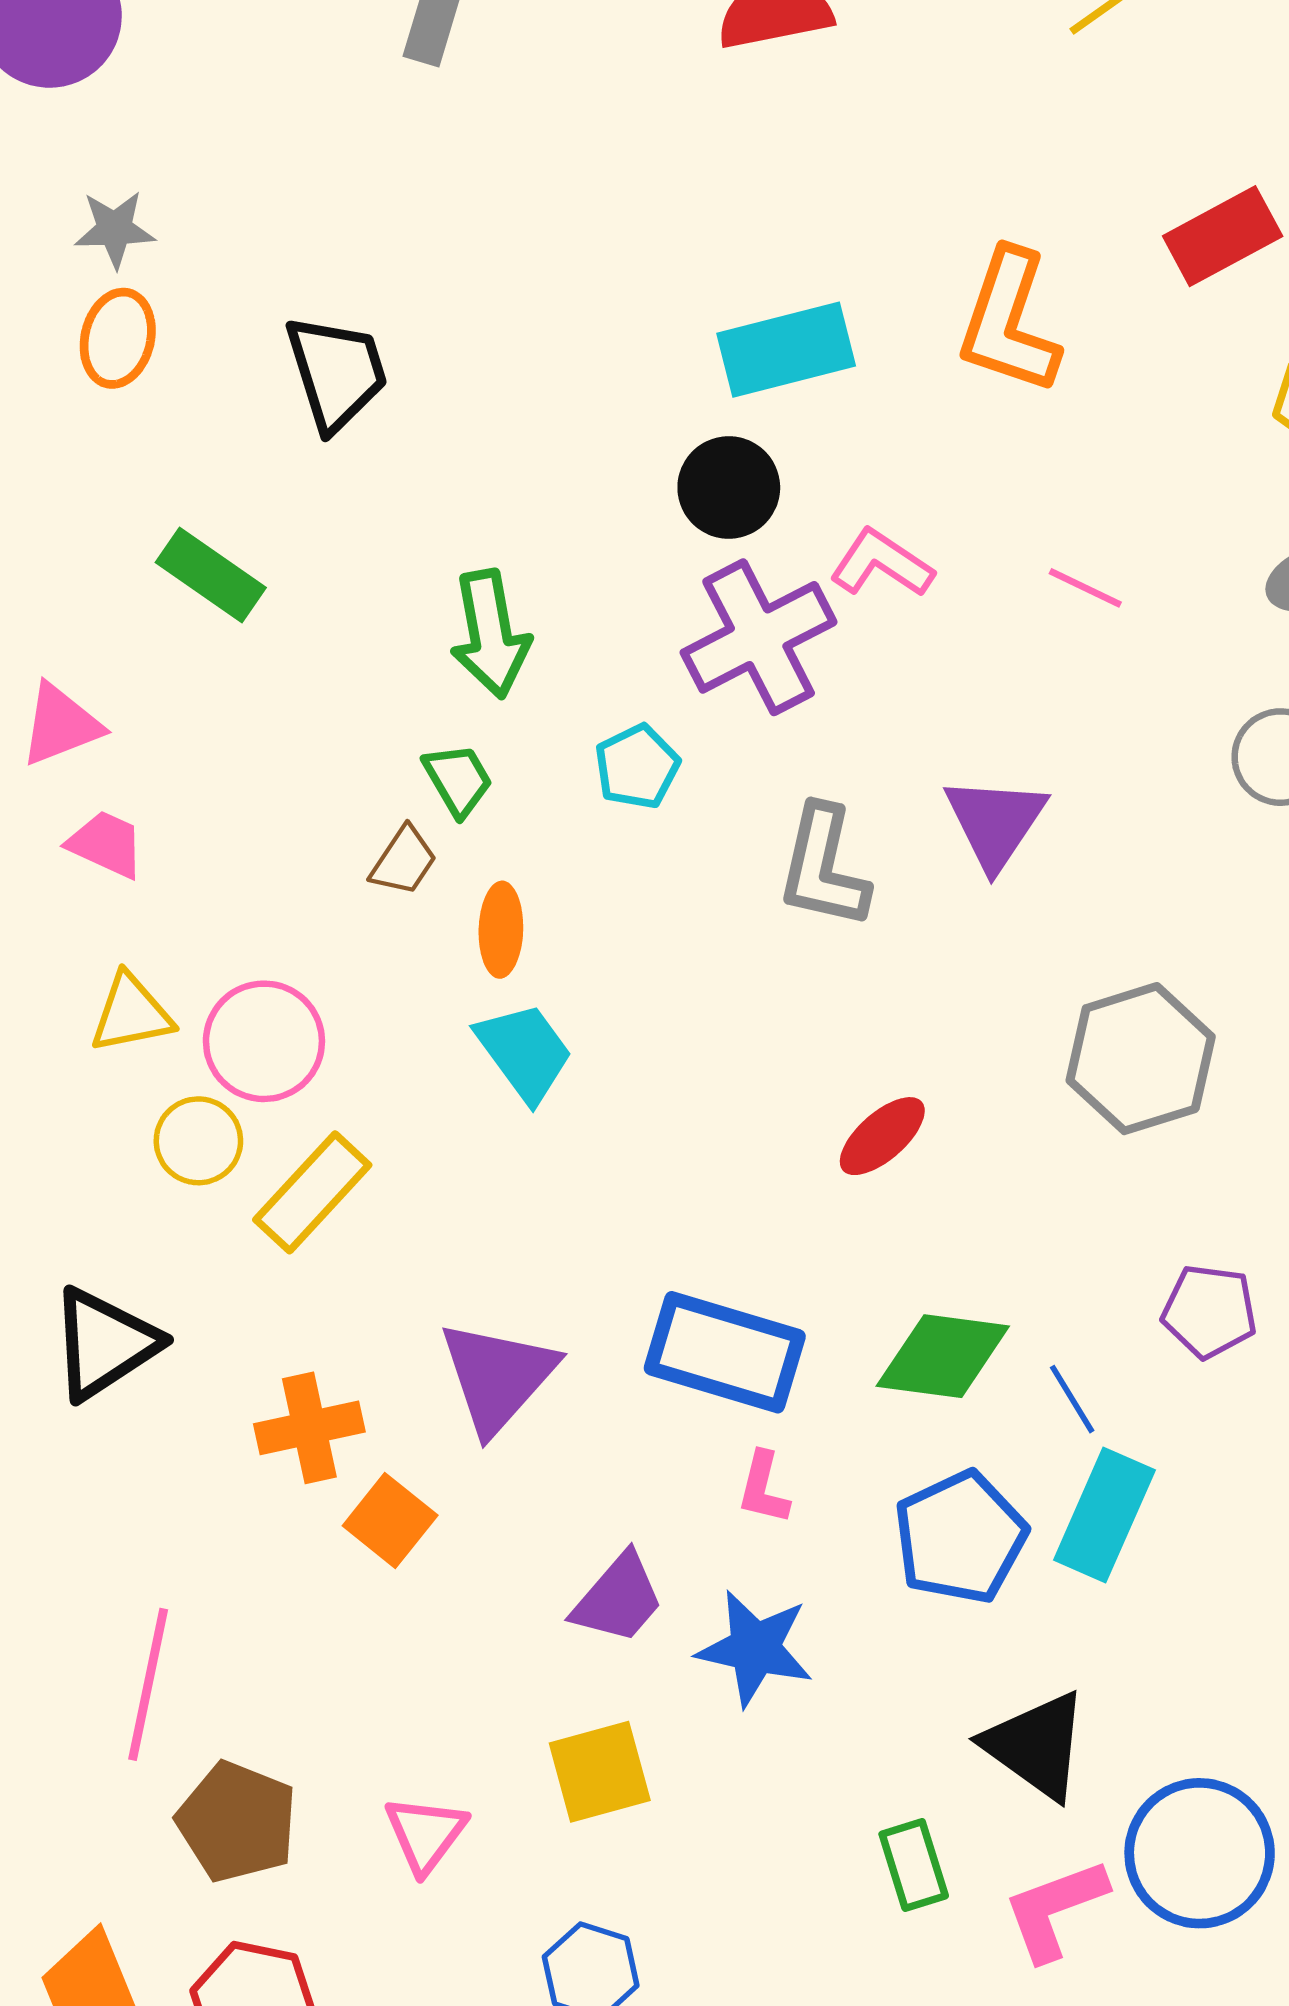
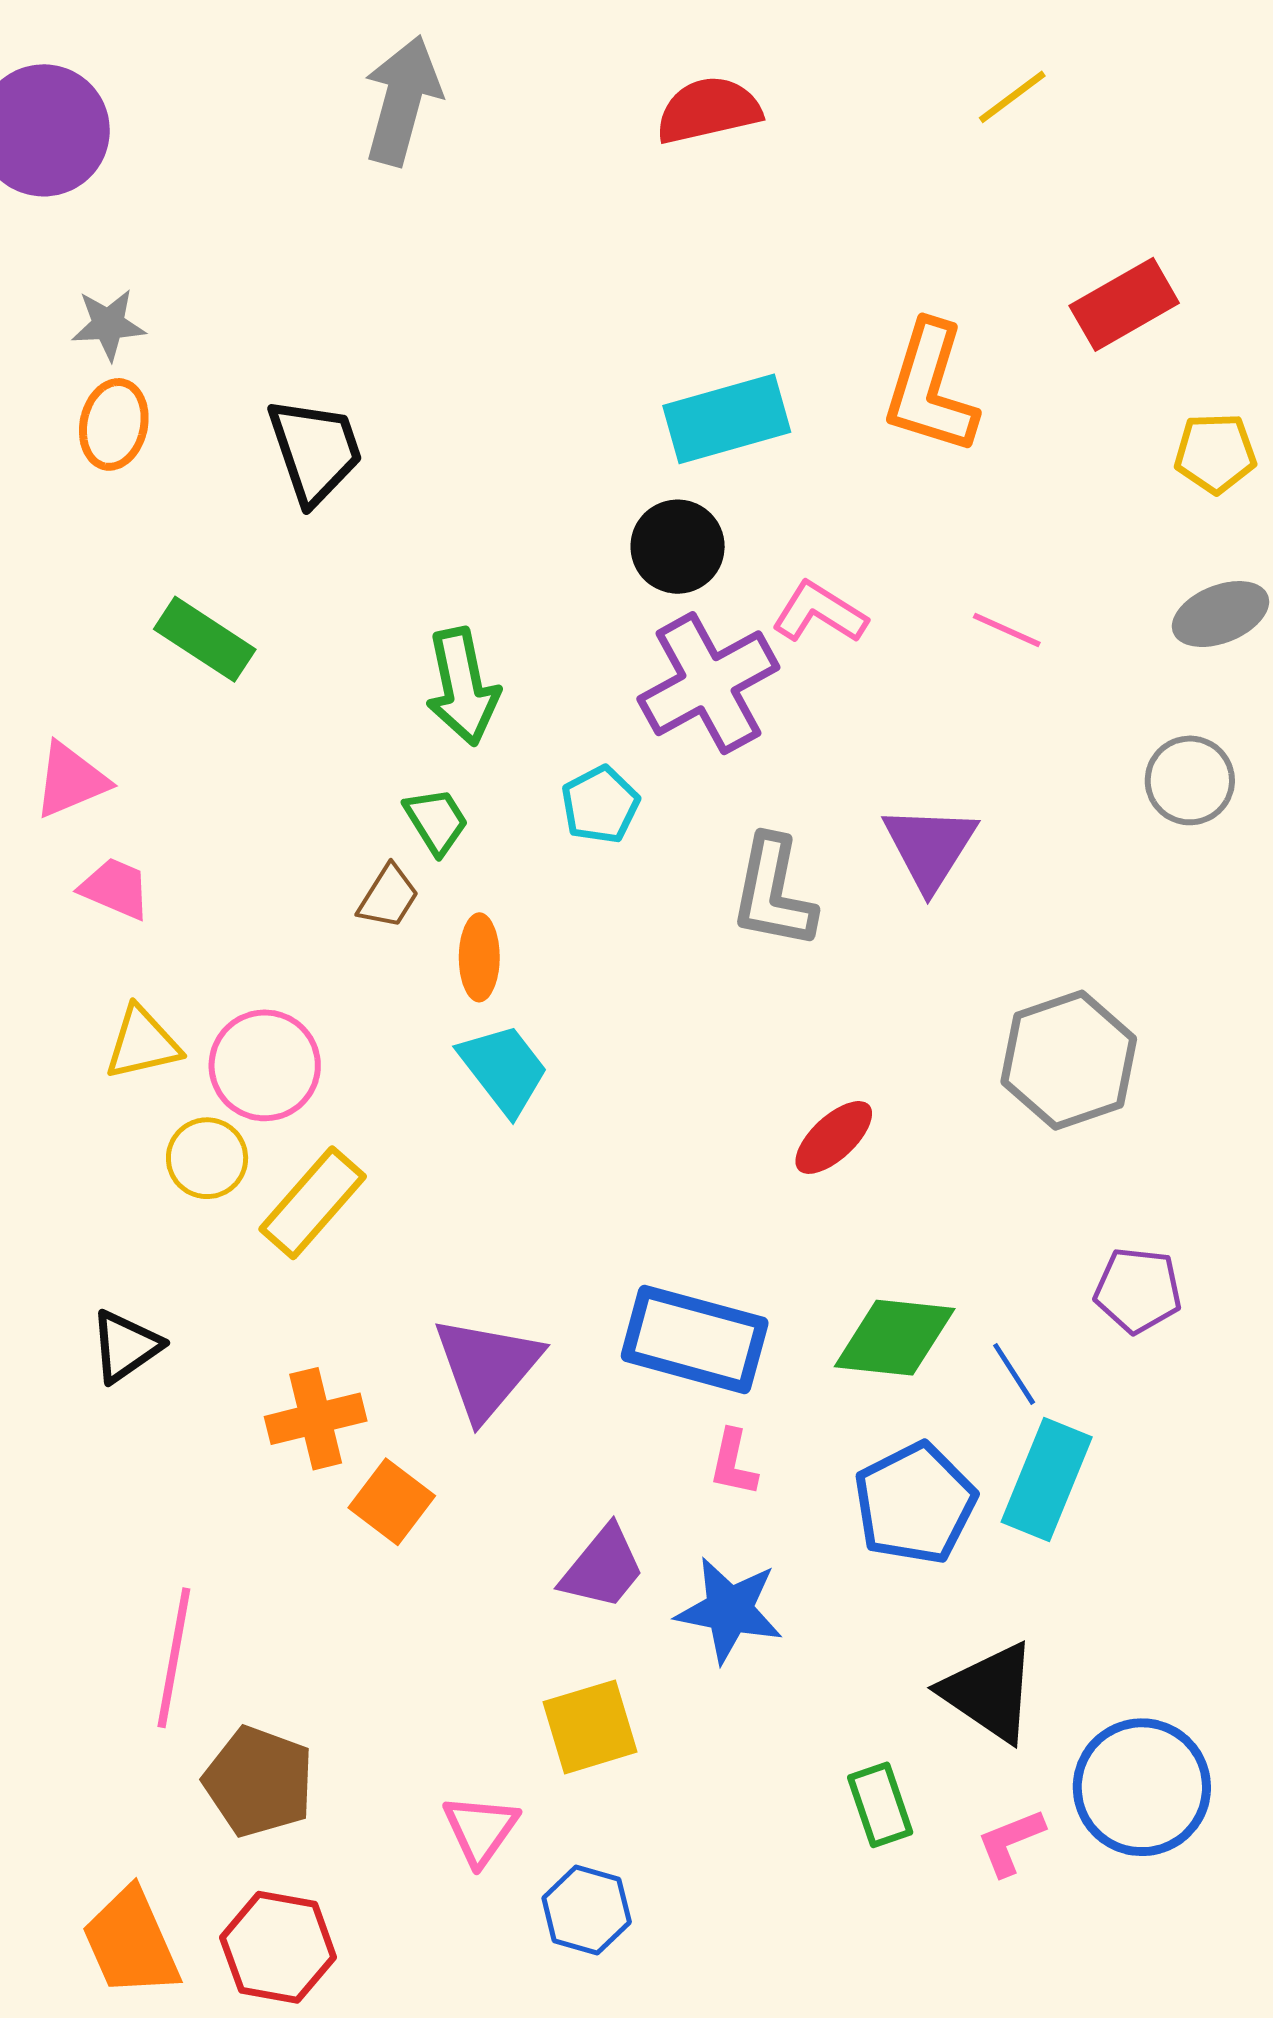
black triangle: (104, 1344) -> (126, 1346), size x0.7
pink triangle: (426, 1834) -> (480, 1829), moved
pink L-shape: (1055, 1909) -> (1011, 1842), size x0.7

